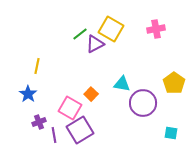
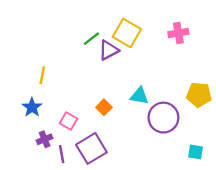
yellow pentagon: (174, 83) -> (199, 95), turned -30
pink square: (70, 108) -> (69, 121), moved, size x0.7

